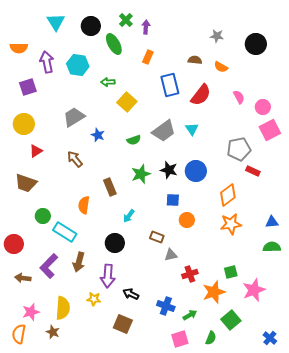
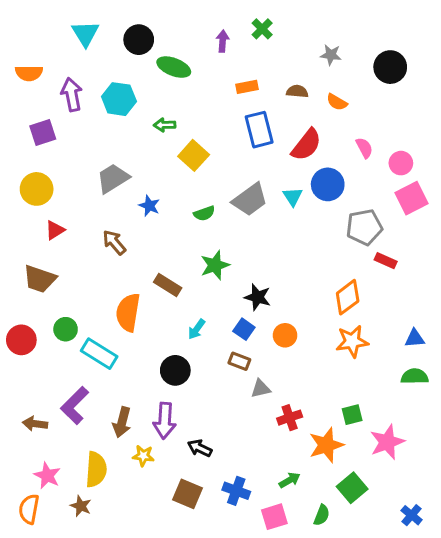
green cross: (126, 20) -> (262, 29), moved
green ellipse: (114, 44) -> (174, 67), turned -40
orange rectangle: (148, 57) -> (247, 87), moved, turned 56
black star: (169, 170) -> (258, 297), moved
blue circle: (196, 171) -> (328, 184), moved
brown rectangle: (110, 187) -> (168, 285), turned -36
blue square: (173, 200) -> (244, 329), moved, turned 32
orange semicircle: (84, 205) -> (128, 312), size x1.4
red circle: (14, 244) -> (21, 340), moved
brown arrow: (79, 262) -> (122, 422), moved
blue cross: (166, 306) -> (236, 491), moved
pink star: (31, 312) -> (47, 476), turned -30

